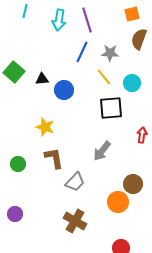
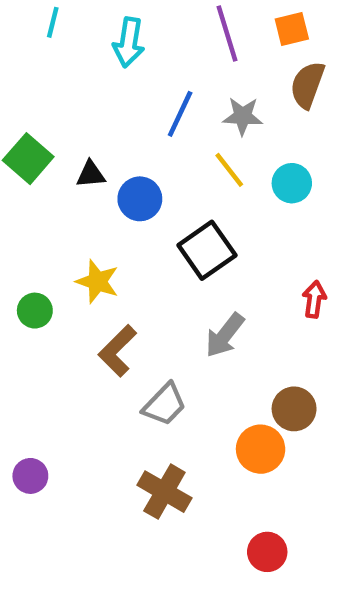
purple line: (87, 20) -> (227, 33), moved
black square: (111, 108) -> (207, 250), moved, turned -30
brown L-shape: (54, 158) -> (118, 351), turned -125
green circle: (18, 164) -> (35, 311), moved

